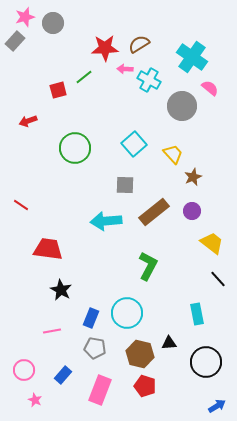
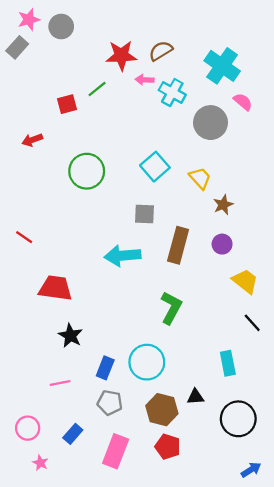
brown rectangle: (154, 212) -> (178, 245), turned -36

